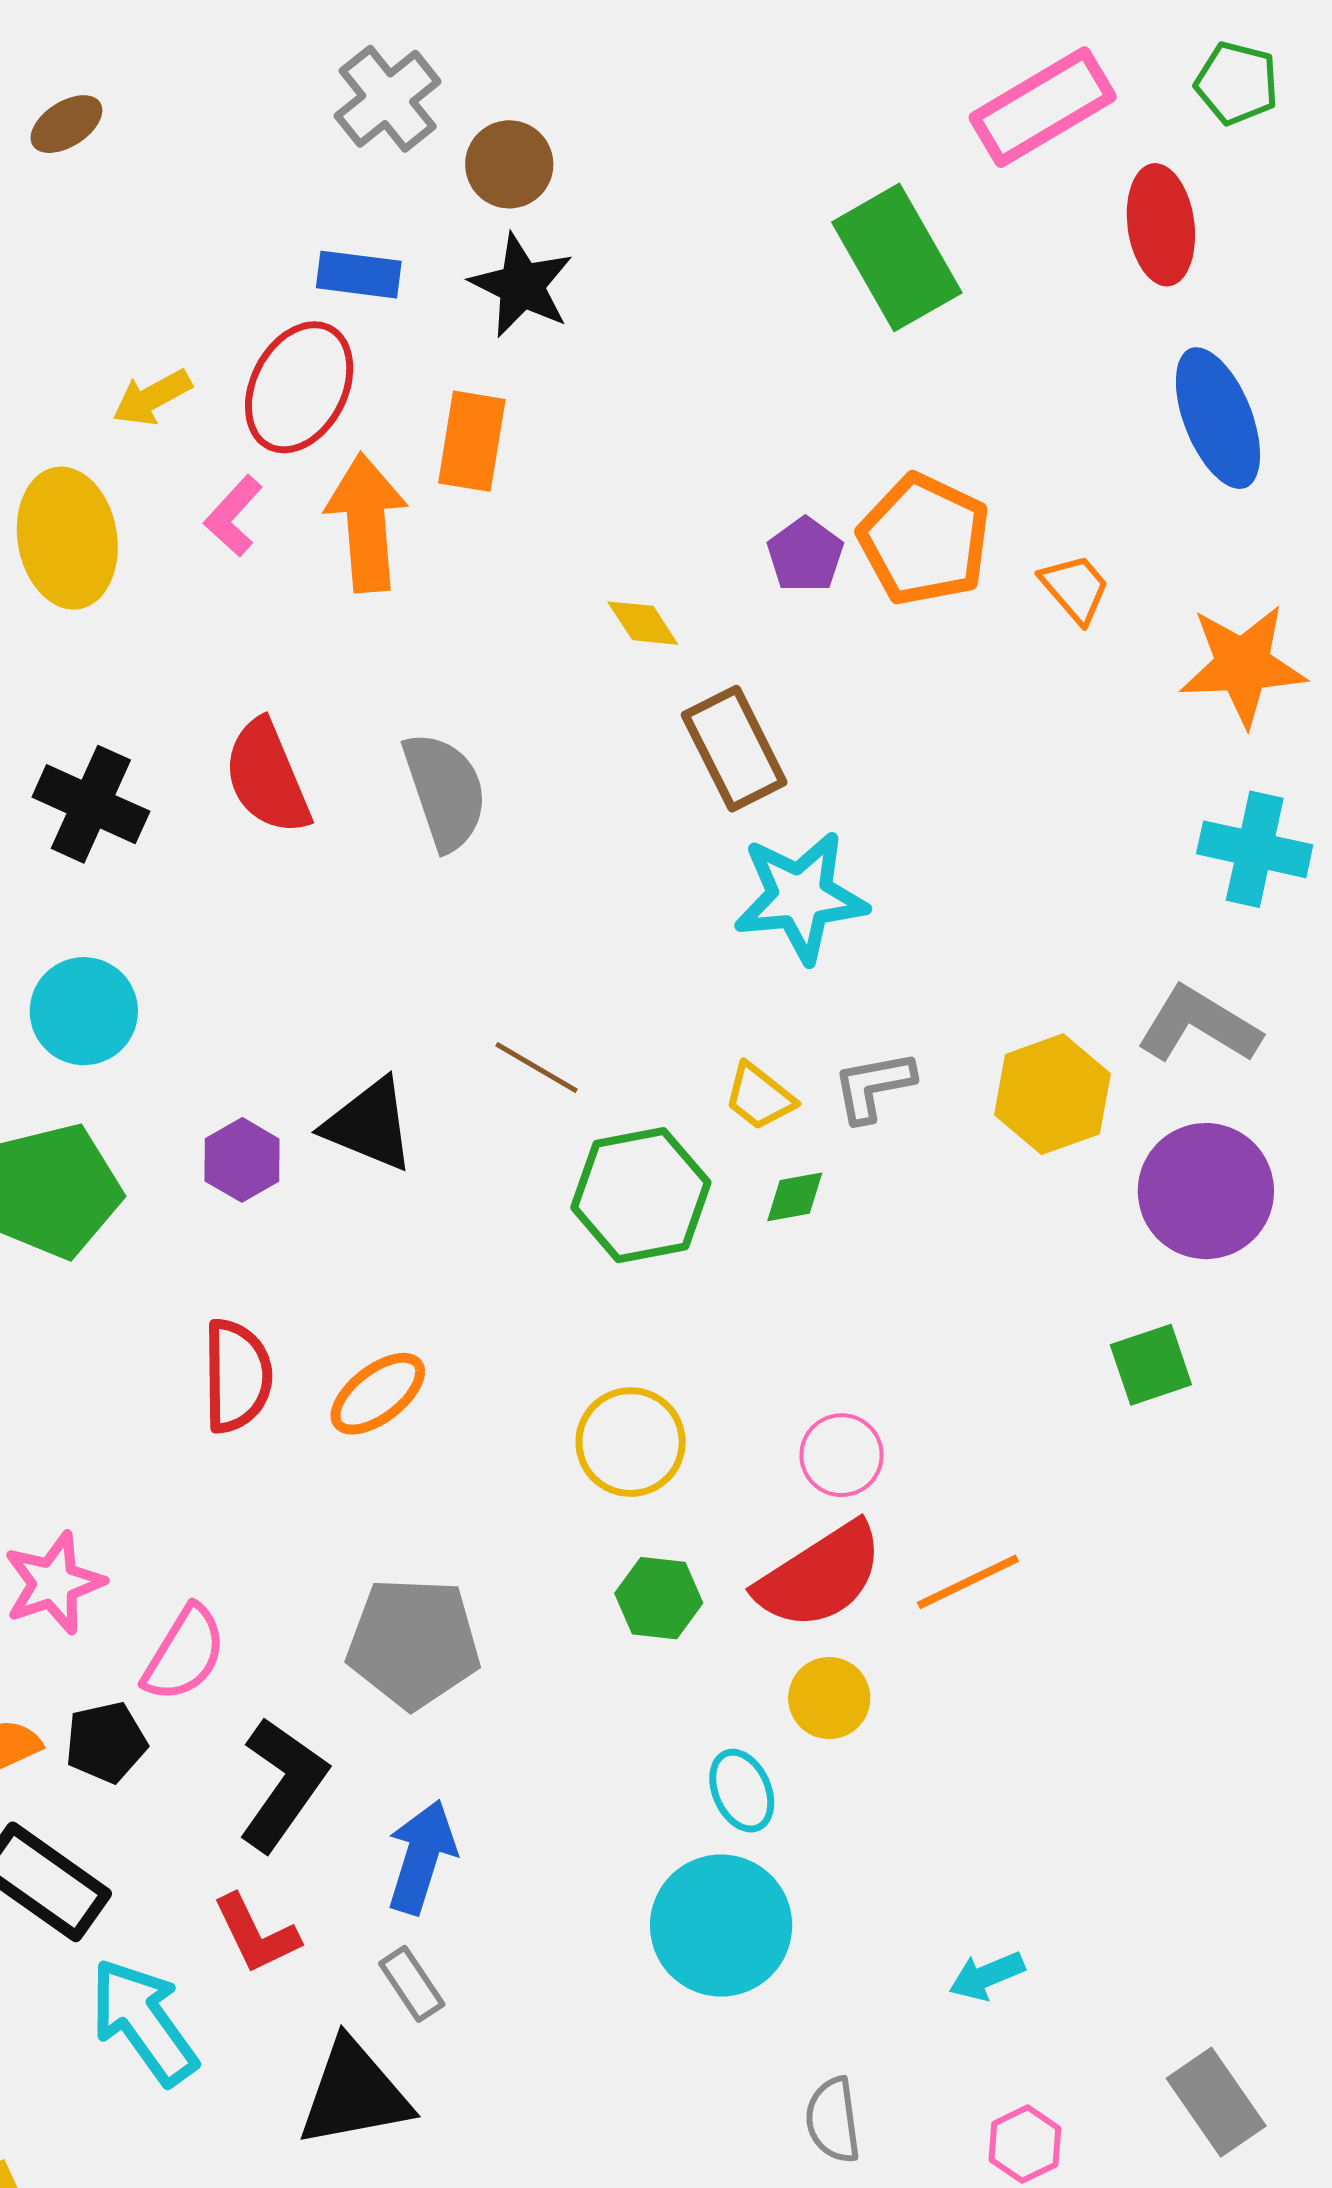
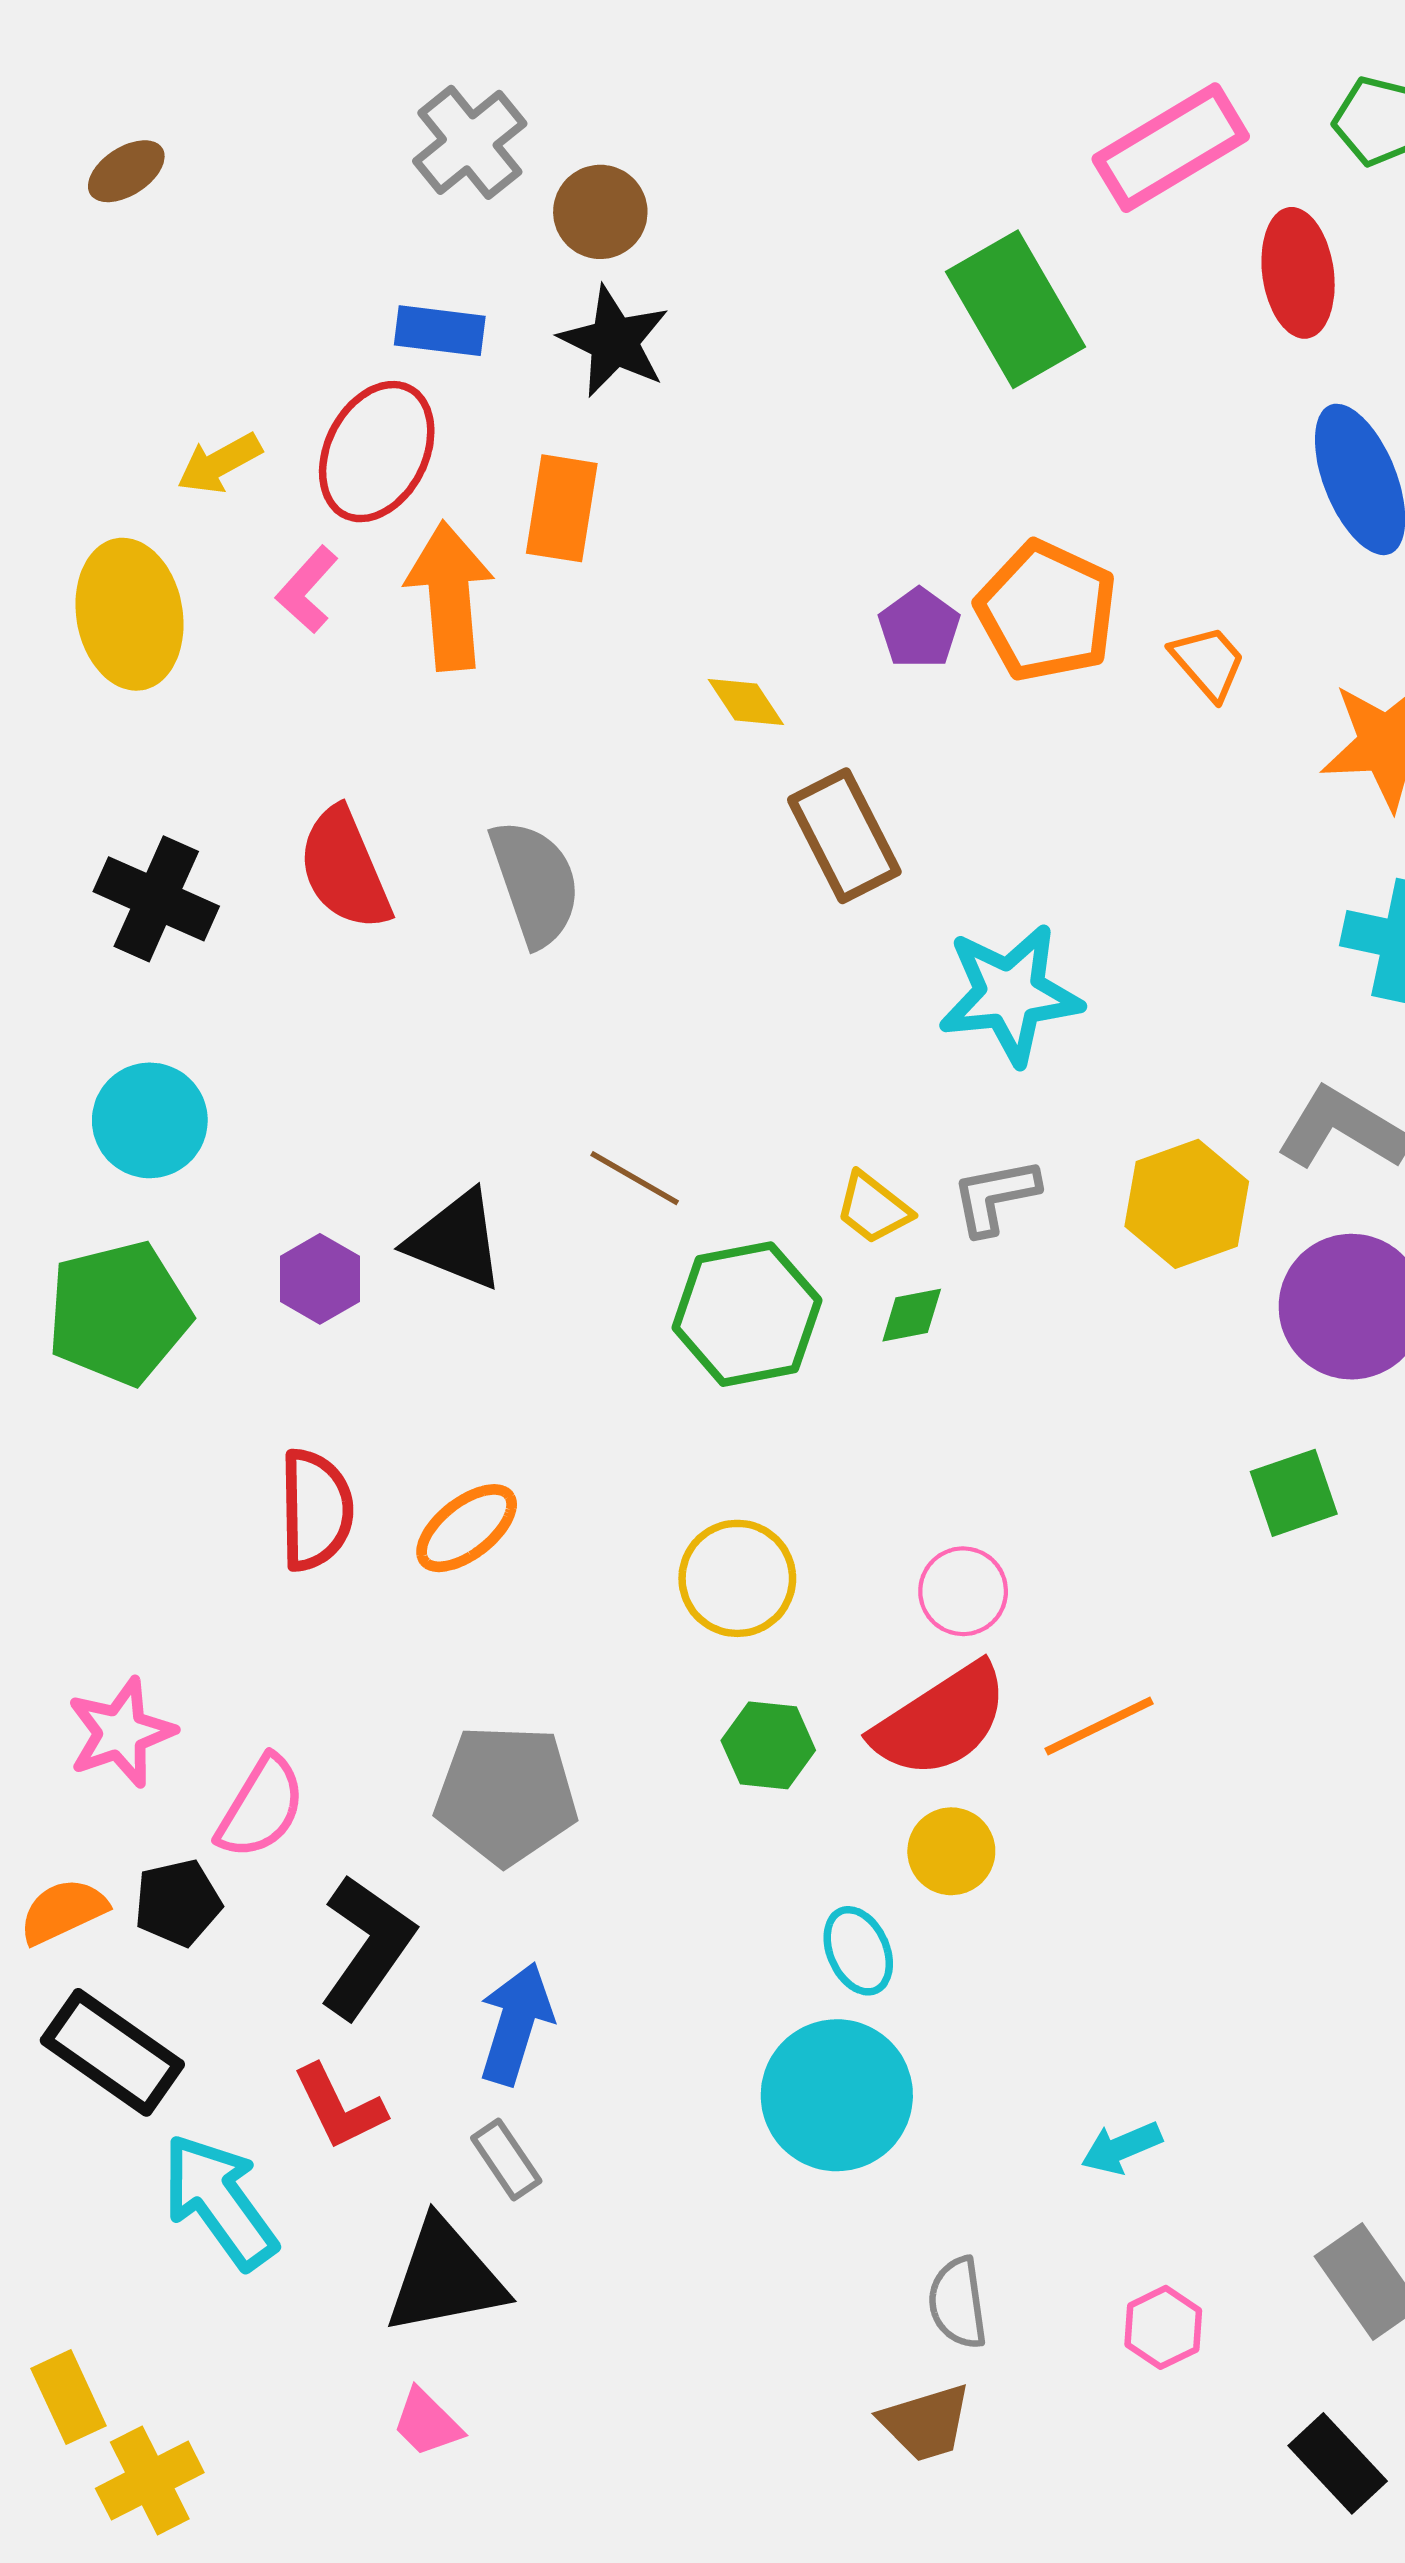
cyan star: (800, 897) -> (1010, 994), moved

